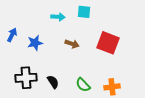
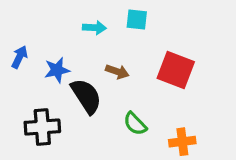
black semicircle: (53, 82) -> (86, 96), moved, size x1.6
green semicircle: (83, 85) -> (135, 124), moved

